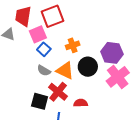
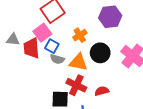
red trapezoid: (23, 16) -> (31, 48), moved
purple hexagon: (112, 53) -> (110, 17), moved
gray semicircle: (44, 71) -> (57, 59), moved

